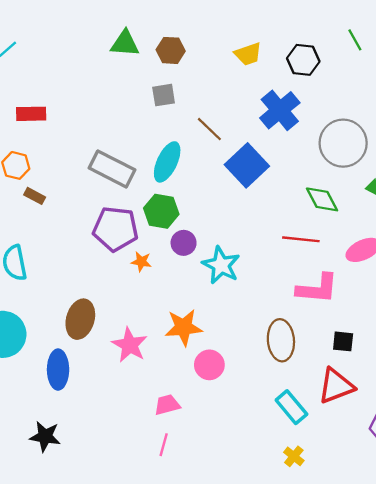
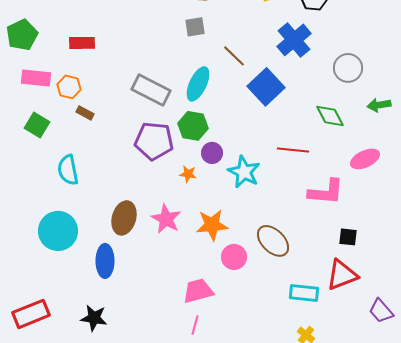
gray circle: (343, 143) -> (348, 68), size x0.7
red line: (301, 239) -> (293, 150), moved
orange star: (141, 262) -> (188, 174), moved
brown ellipse: (281, 340) -> (273, 241), moved, turned -40
pink star: (130, 345) -> (166, 219), moved
pink trapezoid: (167, 405) -> (198, 291), size x1.4
cyan rectangle: (291, 407) -> (304, 293), turned -44

